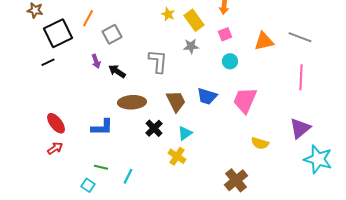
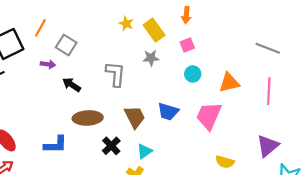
gray square: (112, 34) -> (66, 45), turned -30
orange triangle: (264, 41) -> (229, 83), moved
purple arrow: (96, 61) -> (48, 64), moved, turned -64

